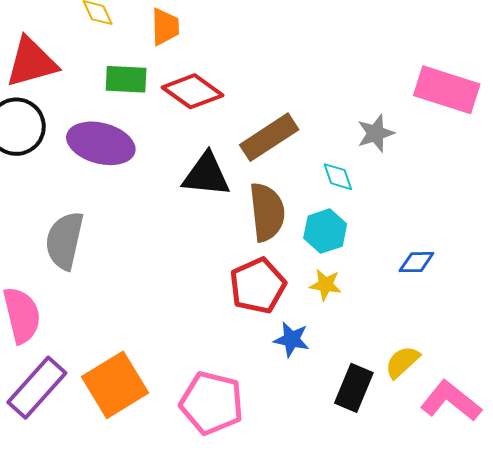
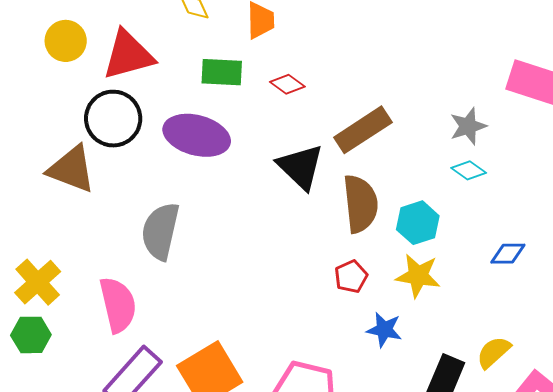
red diamond: (193, 91) -> (287, 84), size x0.6
black triangle: (206, 175) -> (301, 167), turned 38
cyan diamond: (338, 177) -> (469, 170), moved, turned -36
yellow star: (326, 285) -> (418, 276), size x1.4
red pentagon: (258, 286) -> (351, 276), size x0.6

